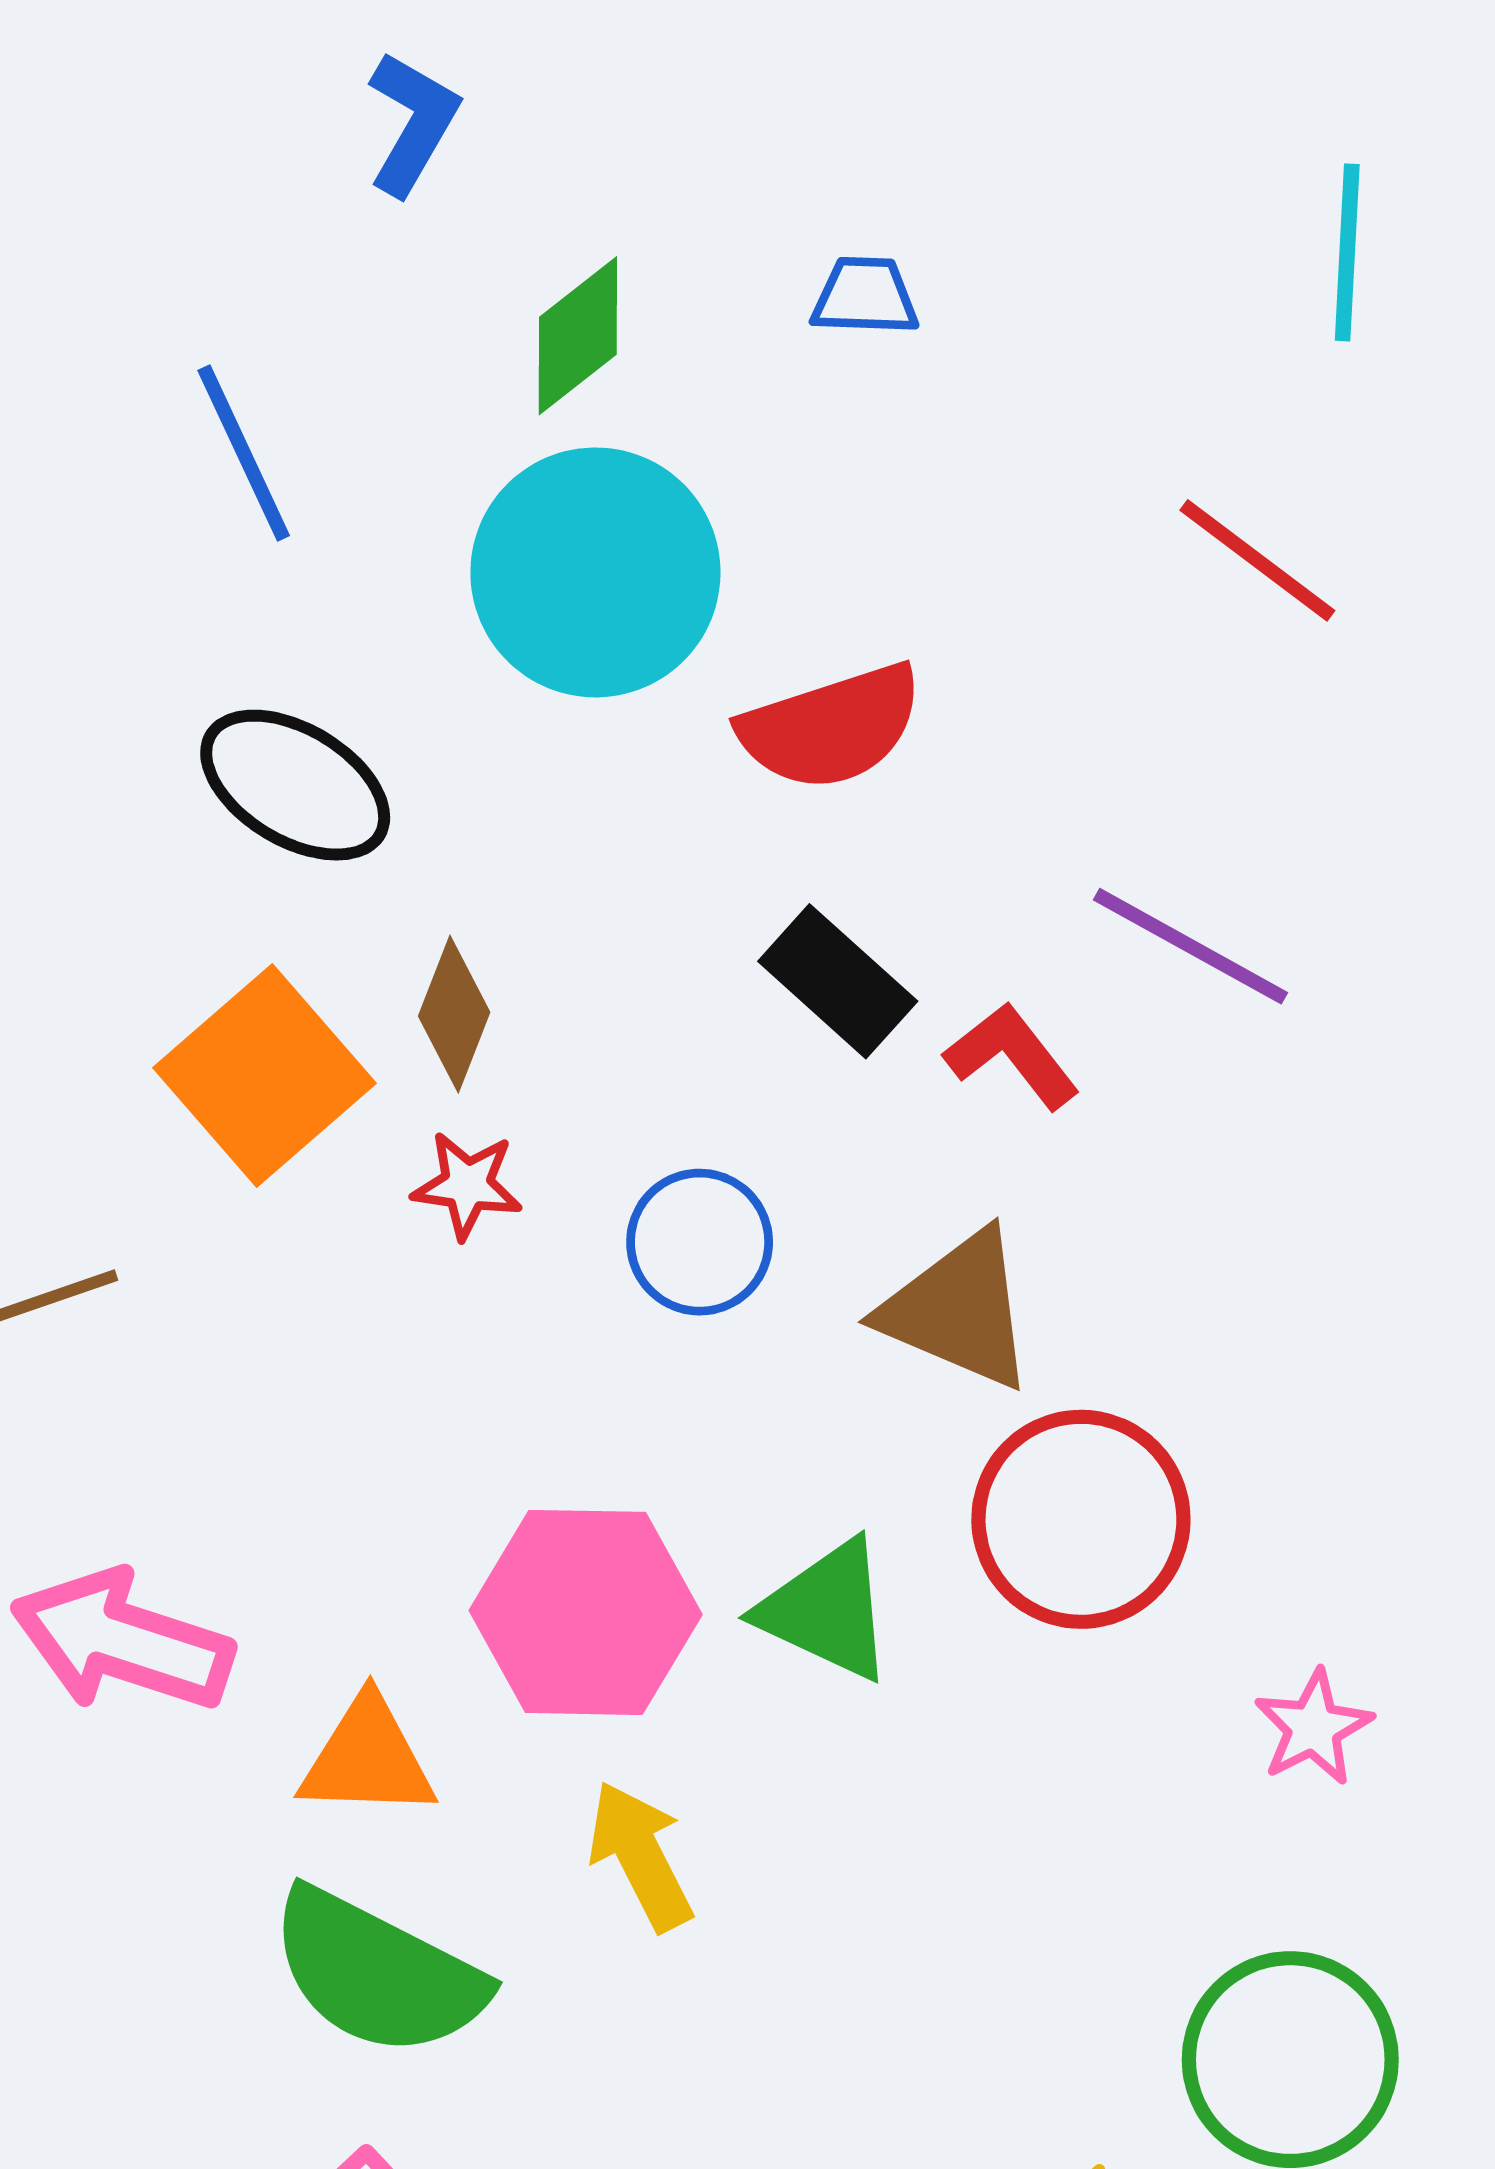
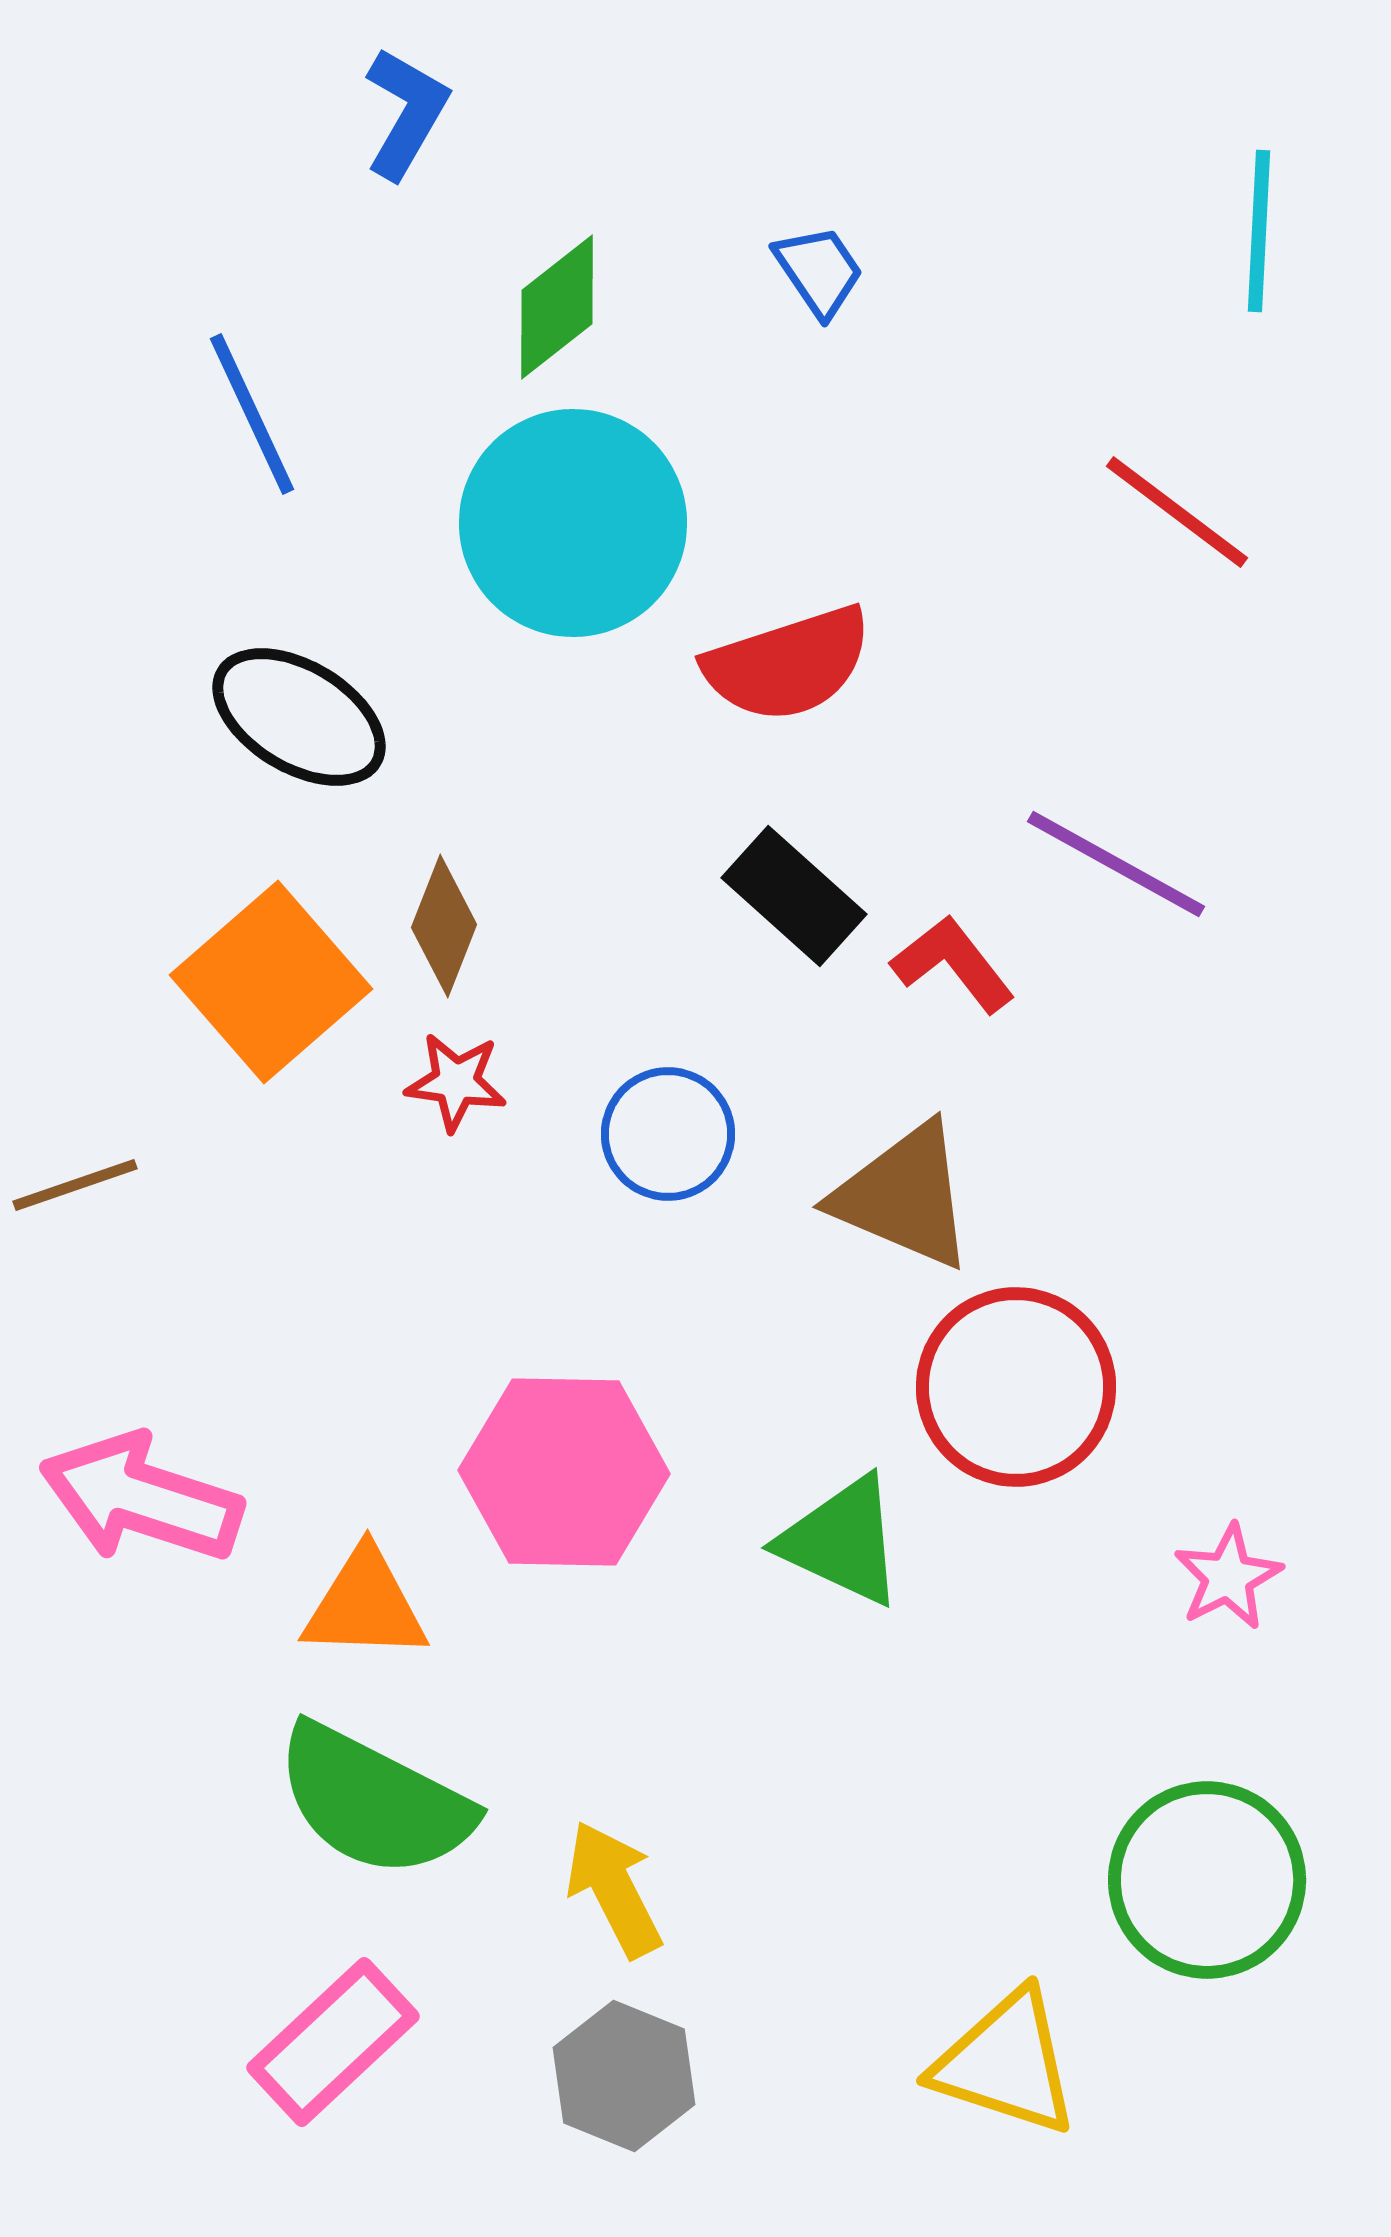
blue trapezoid: (865, 296) -> (819, 271), turned 54
green triangle: (827, 1610) -> (842, 1541), moved
yellow arrow: (640, 1856) -> (614, 1889), moved

